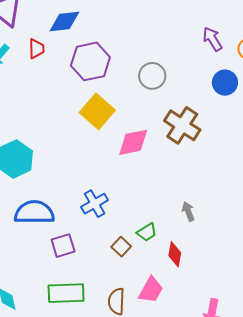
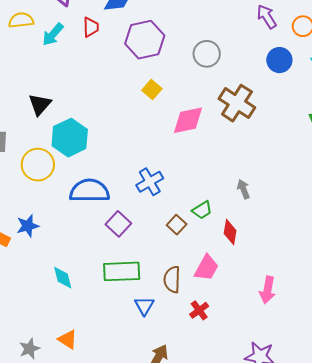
yellow square: (97, 111) -> (152, 90), size x0.6
purple square: (63, 246) -> (118, 224), turned -30

